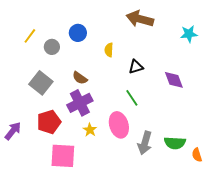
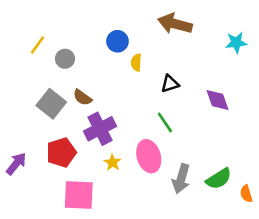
blue circle: (78, 33) -> (117, 41), moved
brown semicircle: (80, 78) -> (82, 97), moved
green semicircle: (175, 143) -> (219, 179), turned -35

